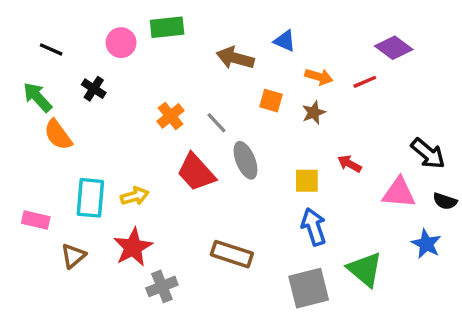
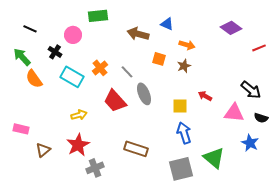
pink circle: (121, 43) -> (73, 35), moved
red line: (365, 82) -> (259, 48), moved
cyan rectangle: (90, 198) -> (72, 77), moved, turned -65

